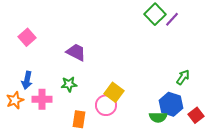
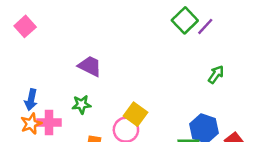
pink square: (27, 37) -> (25, 26), moved
green arrow: (183, 77) -> (216, 74), moved
orange star: (15, 100) -> (31, 124), moved

